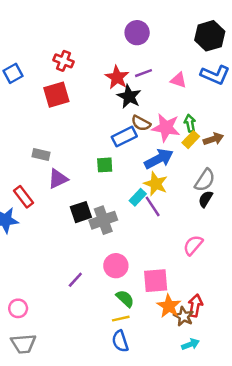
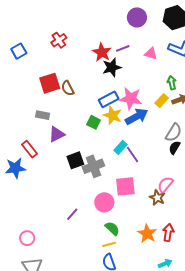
purple circle: (137, 33) -> (137, 17), moved
red cross: (63, 61) -> (59, 40), turned 35
red square: (56, 95) -> (50, 83), moved
black star: (129, 97) -> (112, 67), turned 30
brown semicircle: (141, 123) -> (68, 88), moved, turned 35
green arrow: (190, 123) -> (172, 83), moved
pink star: (166, 128) -> (131, 98), moved
green square: (105, 165) -> (94, 122), turned 32
yellow star: (156, 184) -> (113, 115), moved
pink square: (156, 281) -> (125, 186), moved
brown star: (184, 316) -> (157, 198), moved

